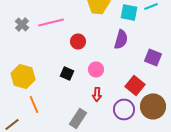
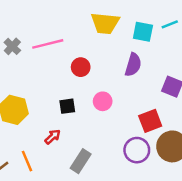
black square: (67, 73) -> (67, 106), turned -32
red square: (135, 85) -> (150, 121), turned 30
red arrow: (97, 94) -> (53, 137), moved, turned -136
orange line: (34, 104) -> (27, 161), moved

